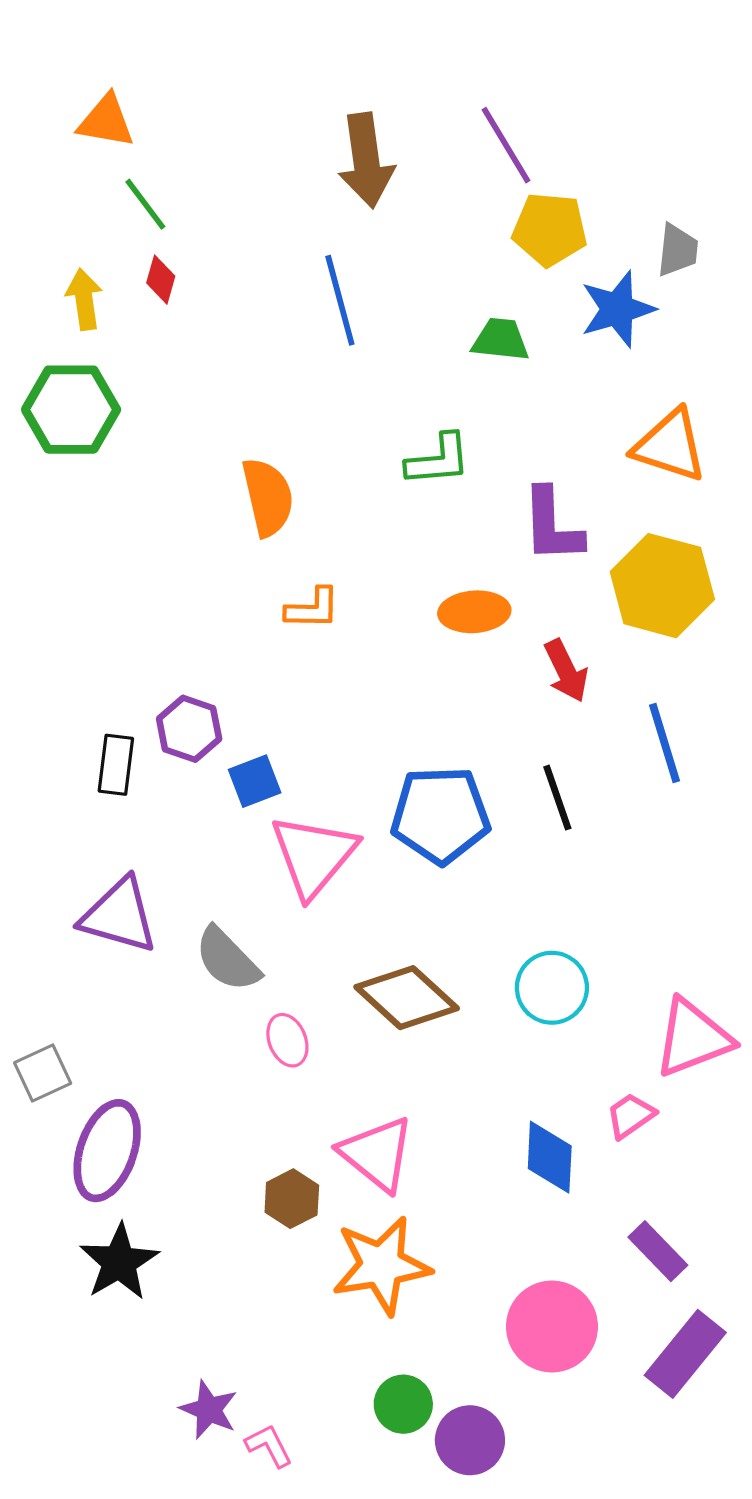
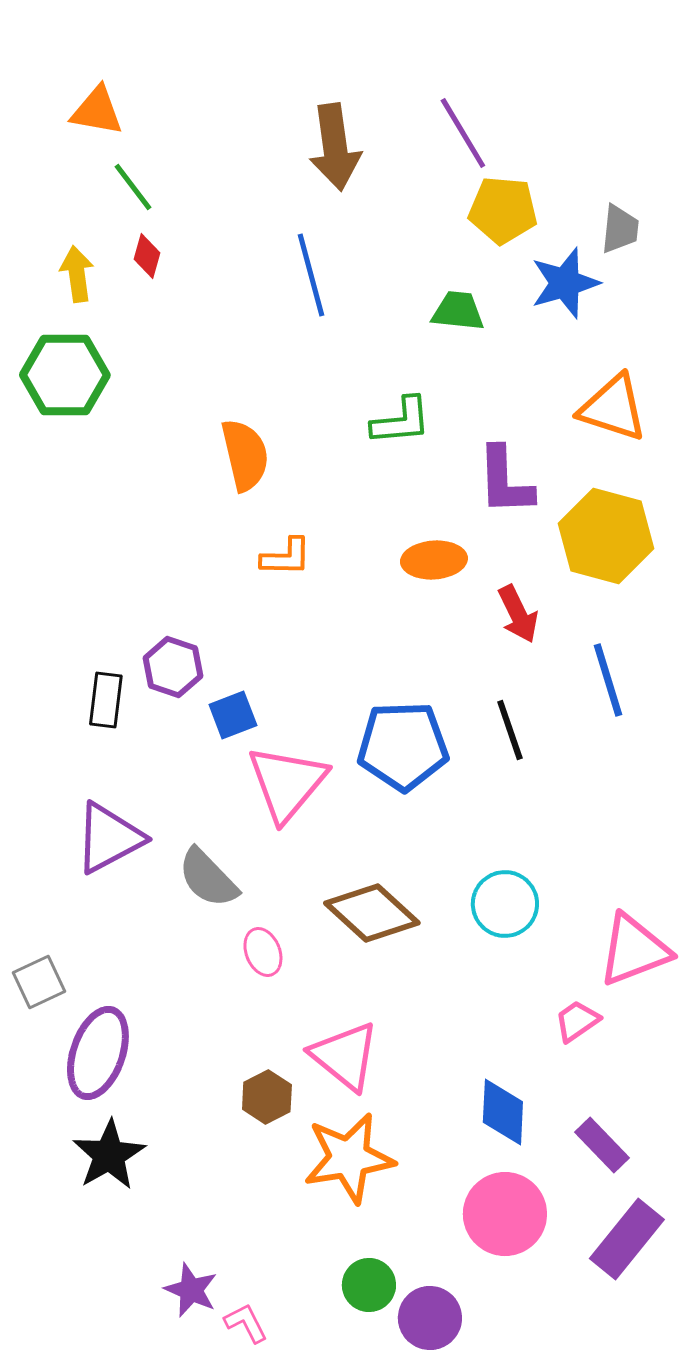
purple triangle: (119, 916) -> (109, 838), turned -44
blue diamond: (550, 1157) -> (503, 1112), moved

